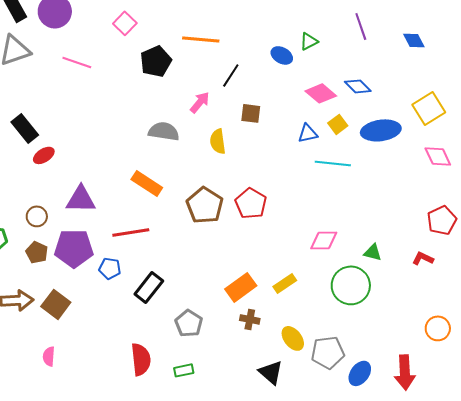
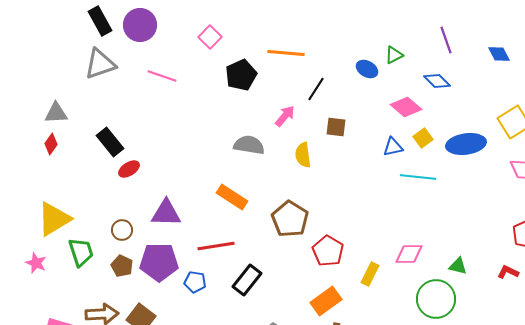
blue diamond: (358, 86) -> (437, 81), moved
red pentagon: (251, 203) -> (328, 251), moved
yellow rectangle: (285, 283) -> (370, 274), moved, turned -30
black rectangle: (149, 287) -> (247, 280), moved

